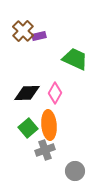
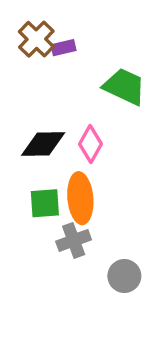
green square: (28, 128) -> (45, 203), turned 36

